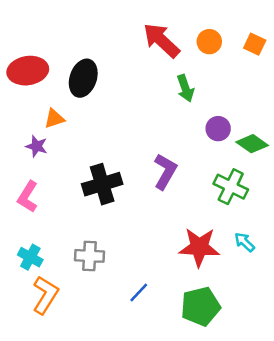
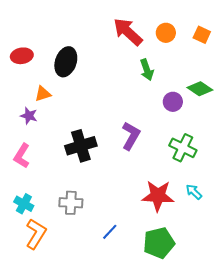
red ellipse: (28, 71) -> (22, 56), size x0.7
green diamond: (252, 144) -> (200, 89), moved

